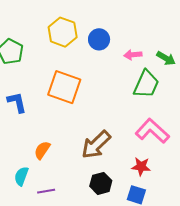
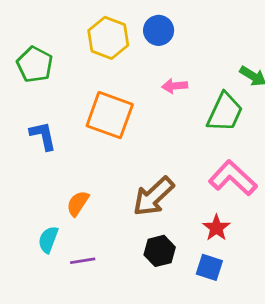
blue circle: (99, 39) -> (159, 30), moved
pink arrow: (133, 55) -> (175, 86), moved
red star: (141, 167) -> (216, 228), turned 30

